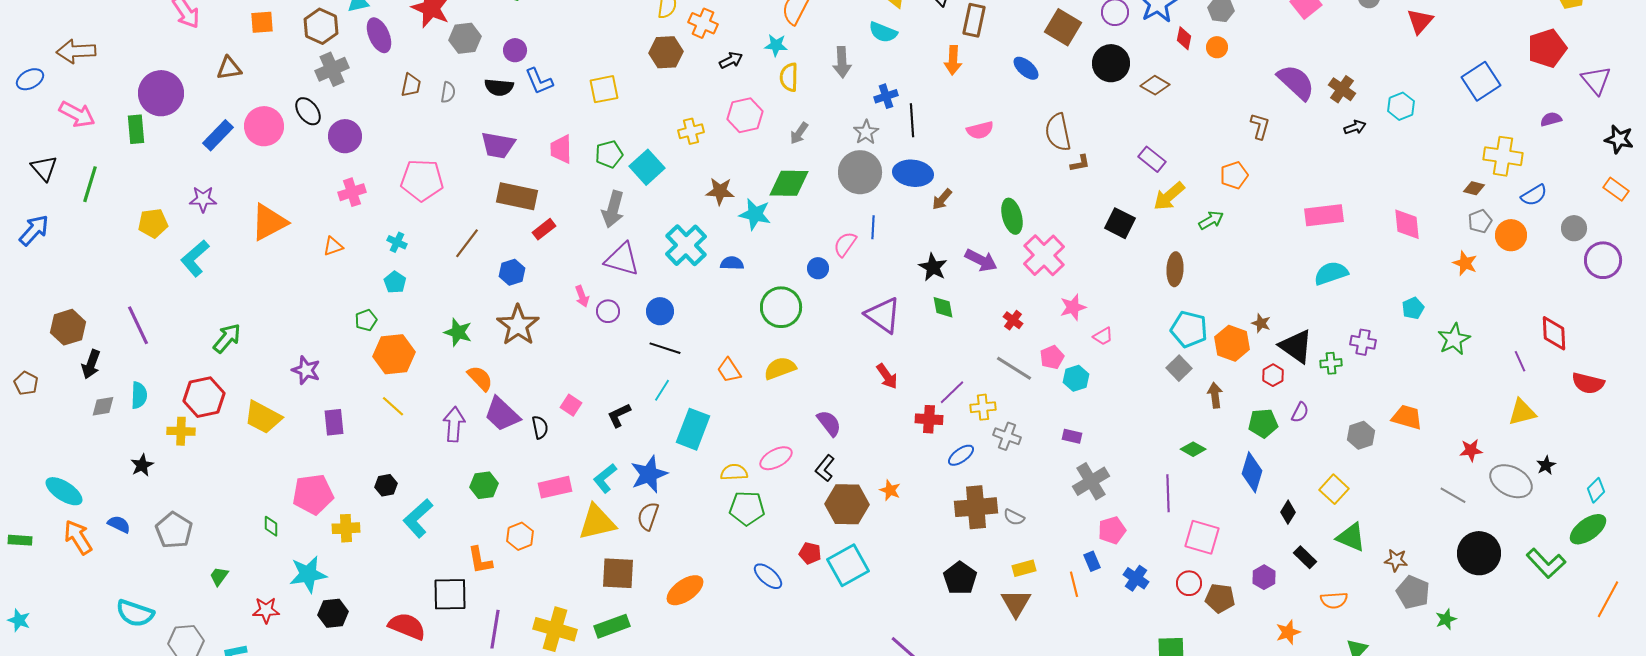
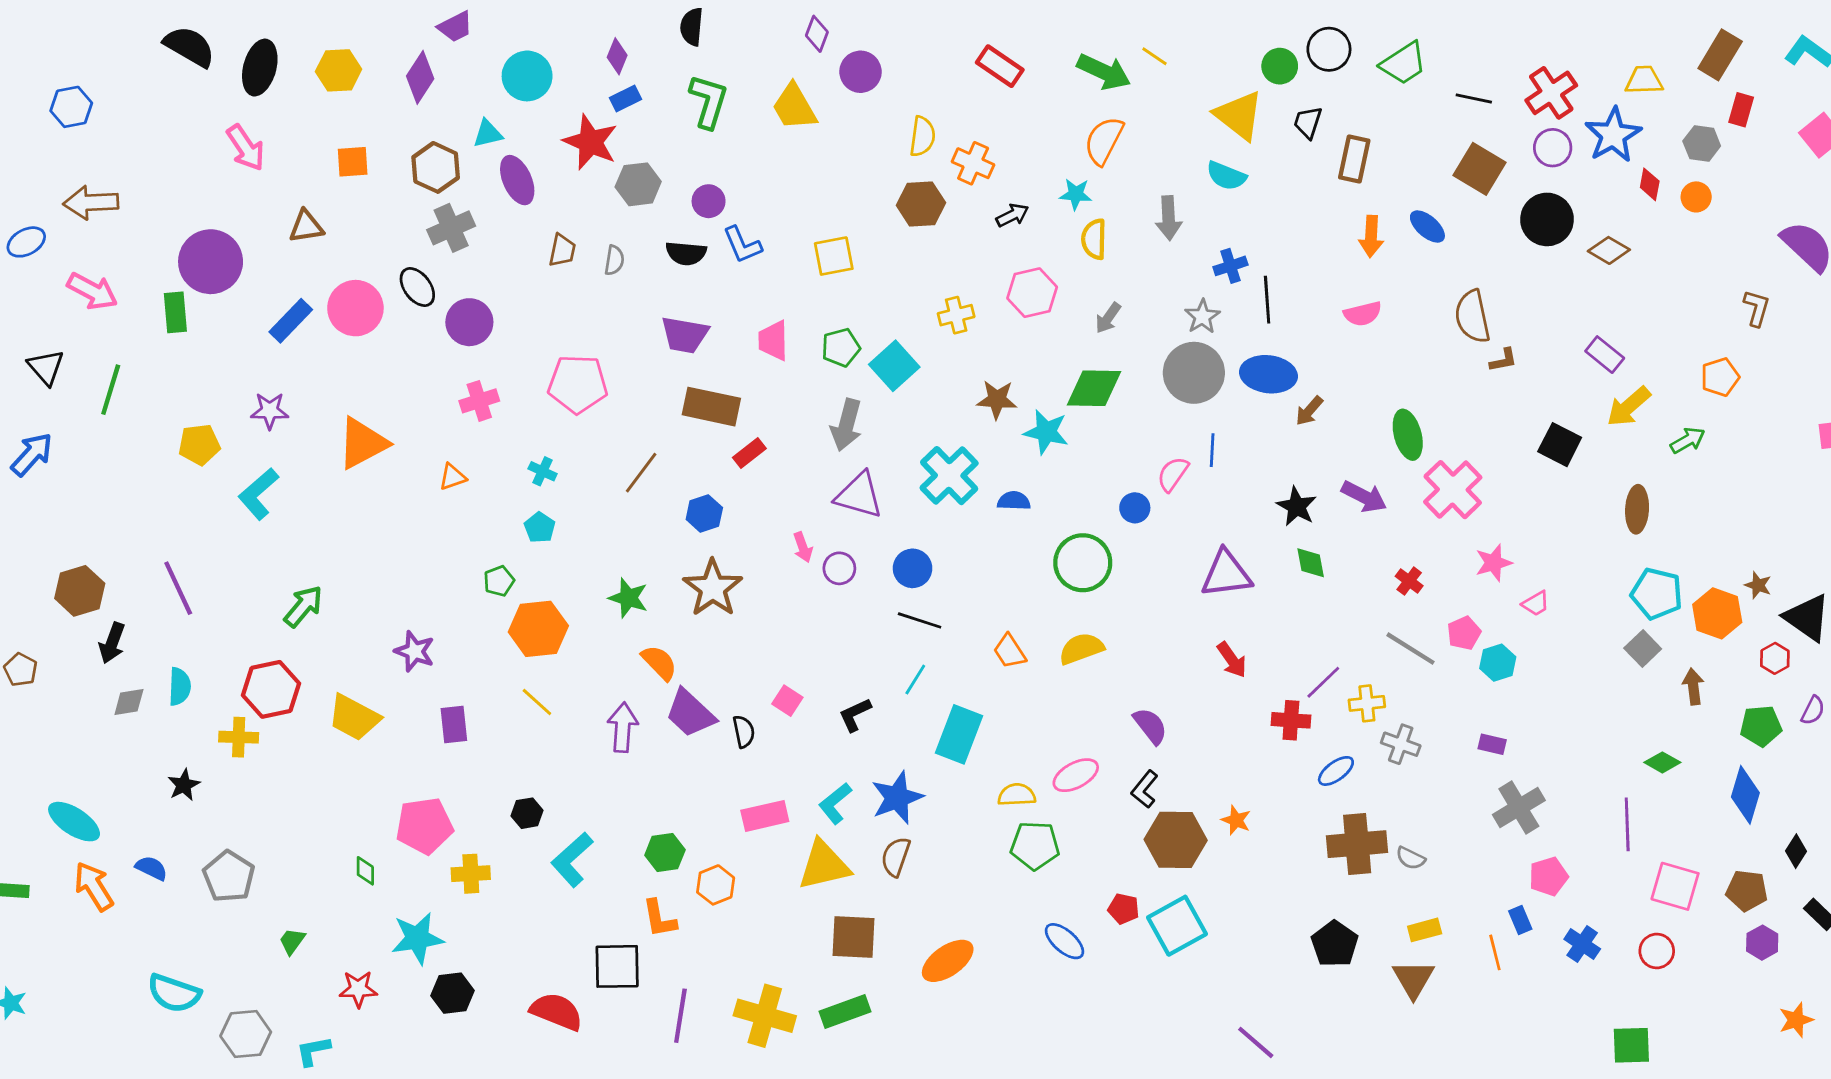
orange arrow: (953, 60) -> (1371, 236), moved
purple triangle: (883, 315) -> (1226, 574), turned -42
green hexagon: (484, 485) -> (665, 853), moved
brown pentagon: (1220, 598) -> (1747, 891), moved

